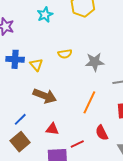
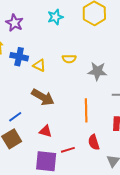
yellow triangle: (36, 65) -> (39, 65), turned -32
orange line: (89, 102) -> (86, 110), turned -35

